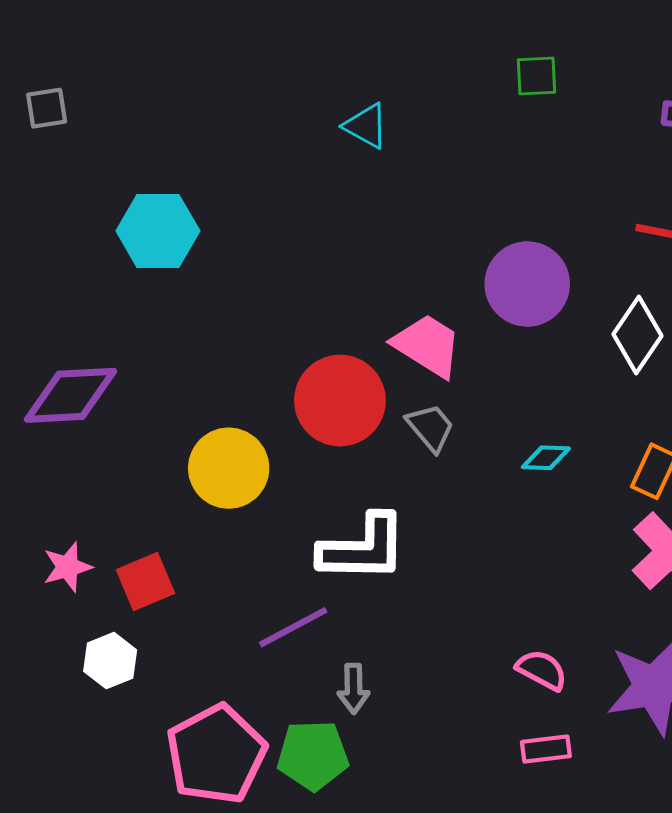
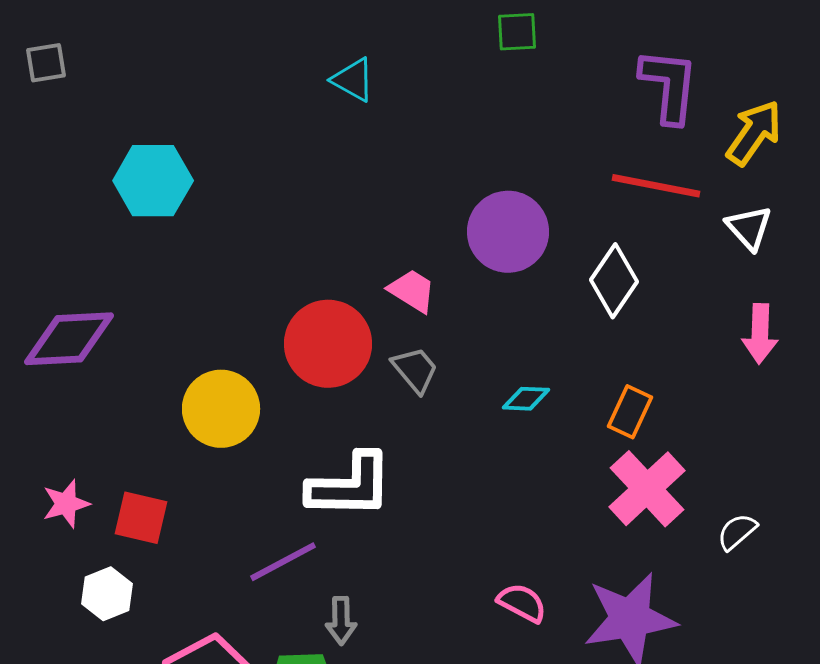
pink trapezoid: (427, 345) -> (412, 291), size x0.7
red square: (145, 582) -> (141, 518), turned 36

